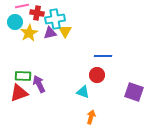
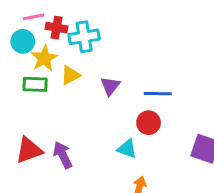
yellow triangle: (65, 31) -> (70, 75), moved, turned 32
purple triangle: (50, 33) -> (110, 86), moved, turned -40
green rectangle: (23, 76) -> (35, 84), moved
purple arrow: (39, 84) -> (63, 155), moved

